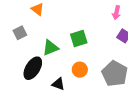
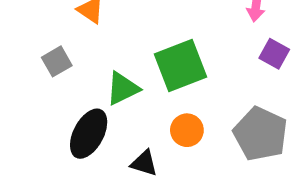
green square: (79, 39) -> (180, 65), size x1.4

